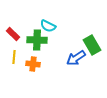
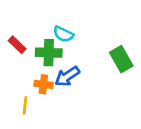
yellow line: (14, 57) -> (25, 105), moved
blue arrow: (76, 58) -> (67, 76), moved

